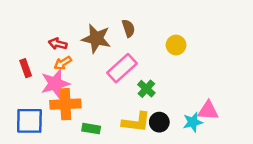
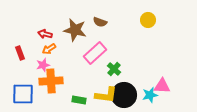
brown semicircle: (128, 28) -> (100, 22), turned 128
yellow circle: (176, 45) -> (148, 20), moved
pink star: (55, 84) -> (43, 65), size x0.6
black circle: (159, 122) -> (124, 95), size x1.6
green rectangle: (91, 129) -> (79, 100), moved

